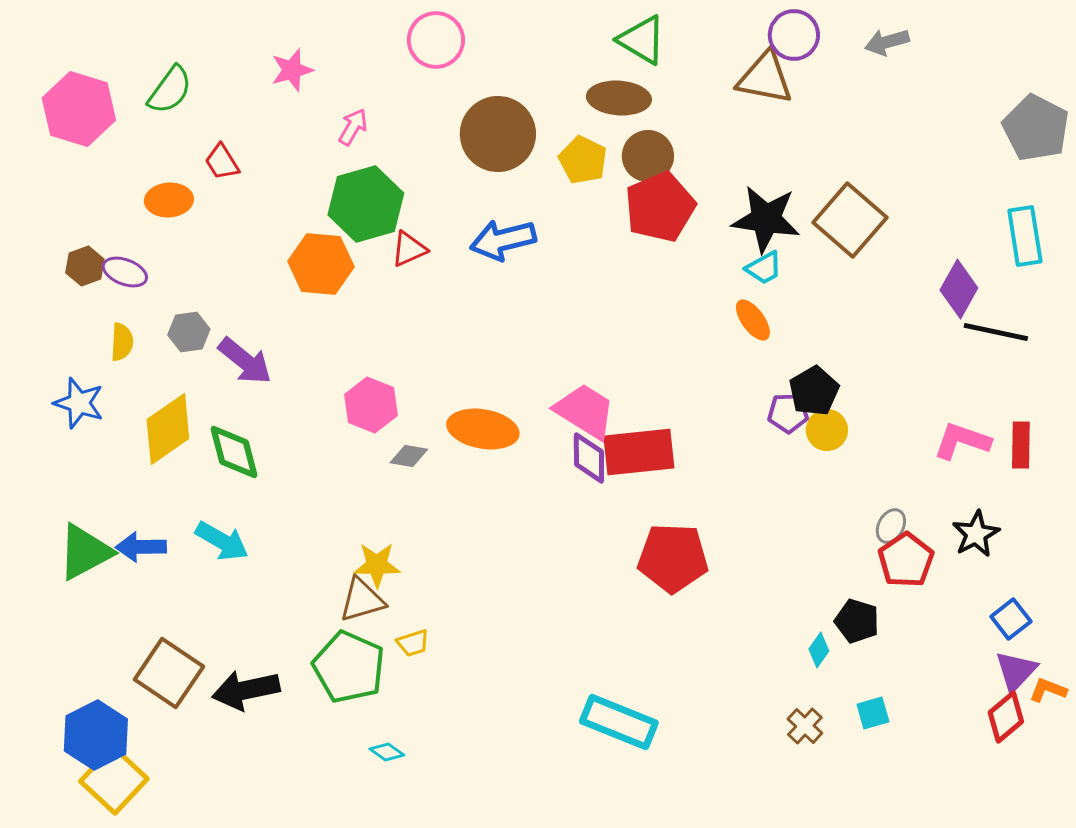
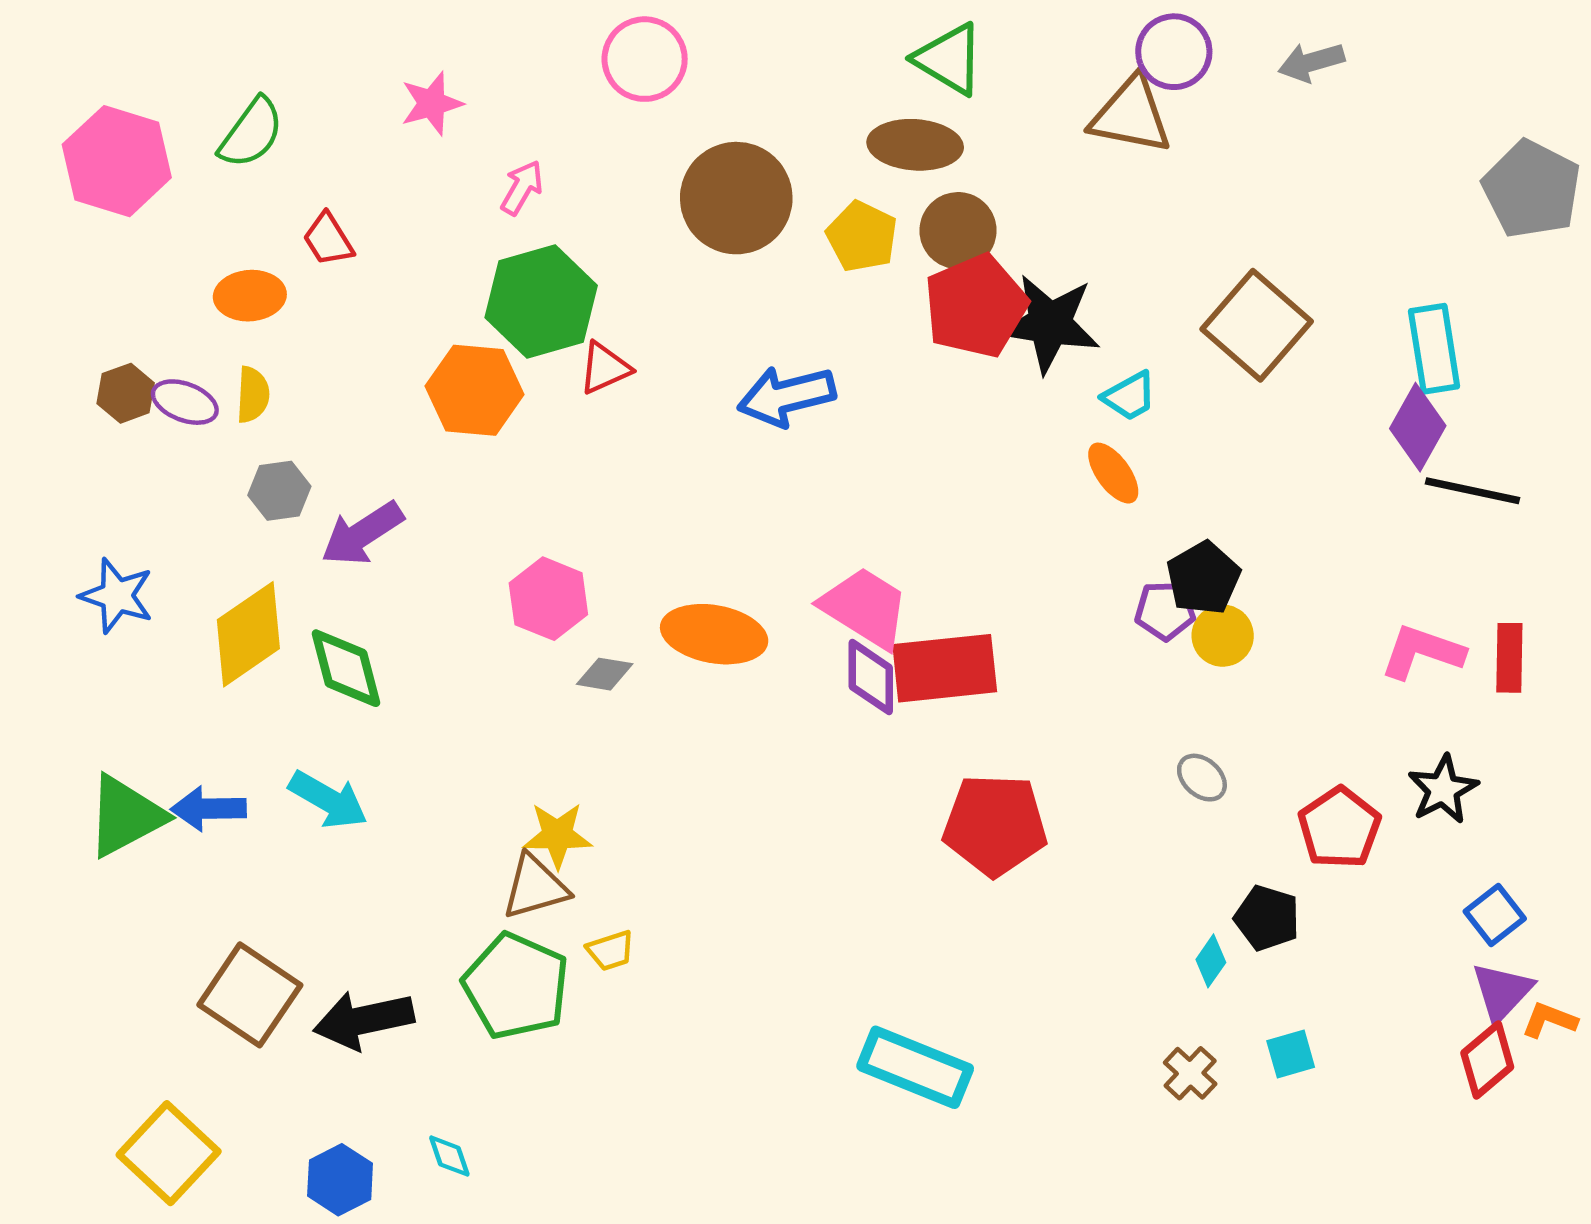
black star: (766, 219) -> (1050, 324), moved
cyan rectangle: (1025, 236) -> (1434, 349), moved
blue arrow: (503, 240) -> (787, 396), moved
yellow semicircle: (122, 342) -> (253, 395), moved
purple arrow: (245, 361) -> (362, 534), turned 108
gray ellipse: (891, 526) -> (1202, 778), moved, turned -76
blue hexagon: (96, 735) -> (340, 1180), moved, size x0.7
cyan diamond: (387, 752) -> (449, 1156), moved, turned 36

